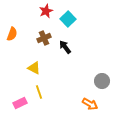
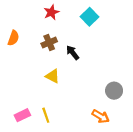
cyan square: (68, 19) -> (89, 17), moved
yellow triangle: (34, 68) -> (53, 76), moved
yellow line: (39, 92) -> (46, 115), moved

